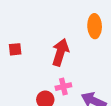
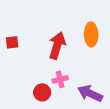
orange ellipse: (95, 26) -> (91, 34), moved

